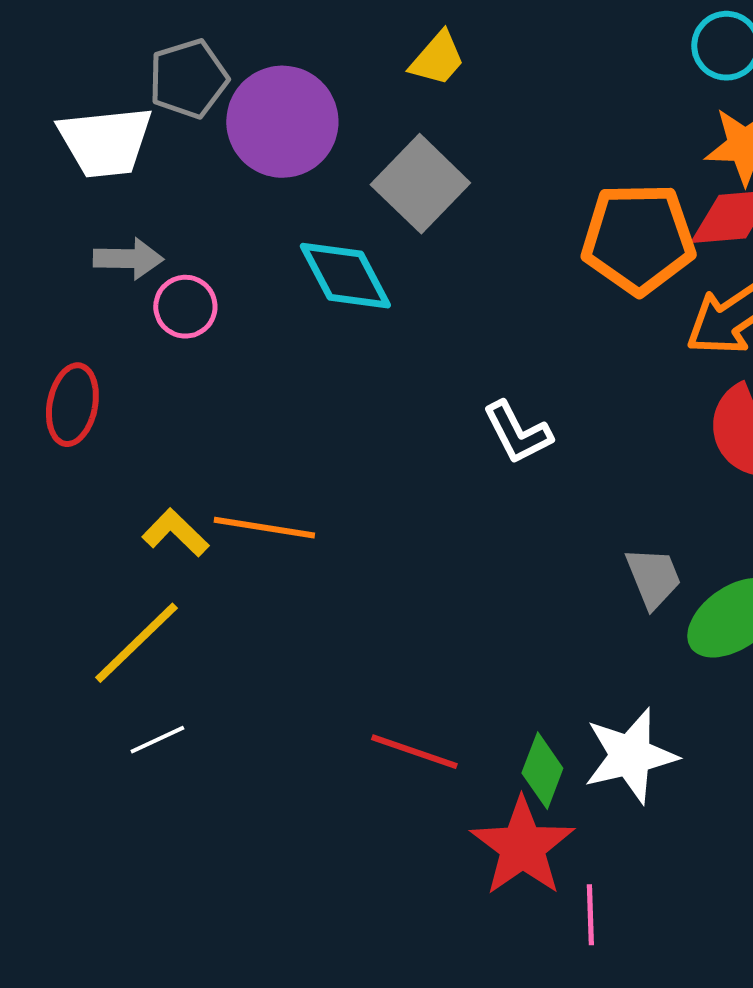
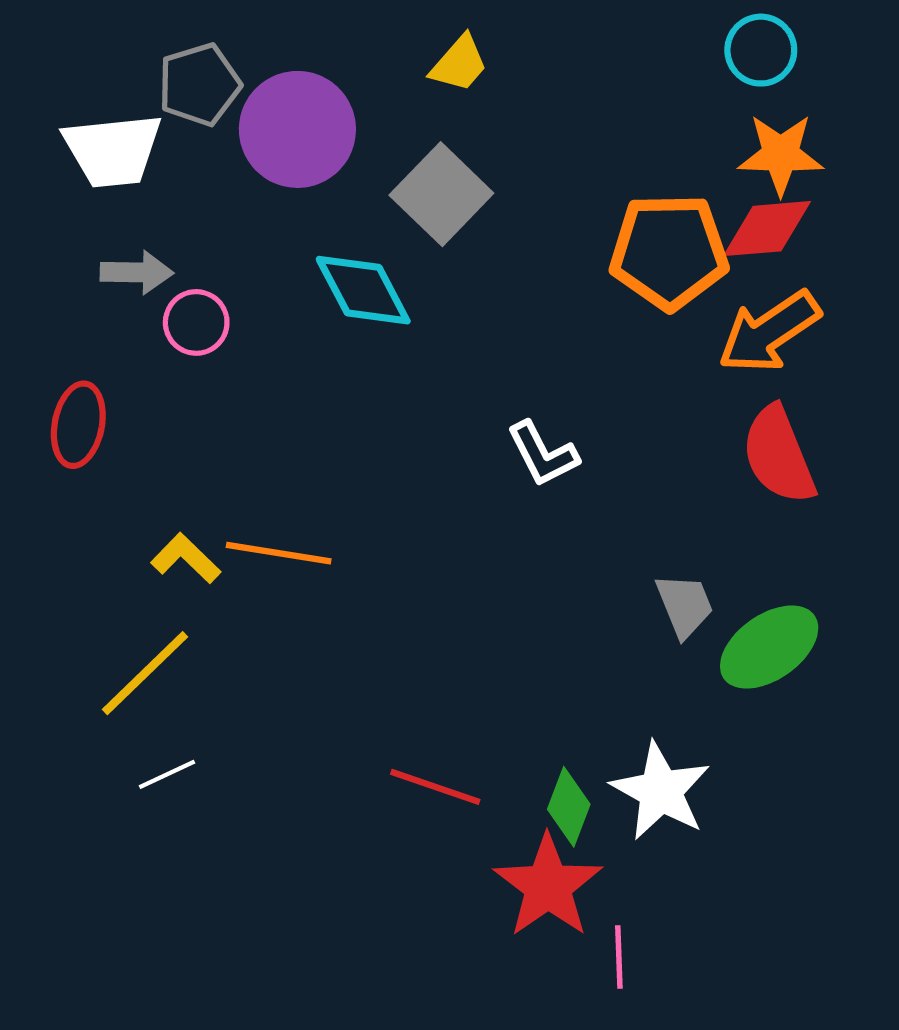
white star: (630, 756) -> (661, 791), turned -30

